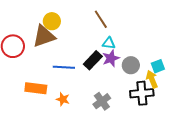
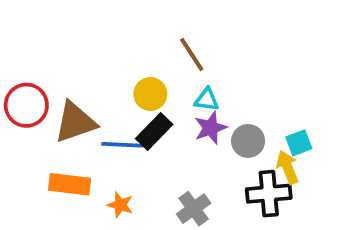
yellow circle: (52, 21) -> (150, 94), moved
brown triangle: (44, 36) -> (75, 122), moved
black rectangle: (93, 60) -> (154, 132), moved

